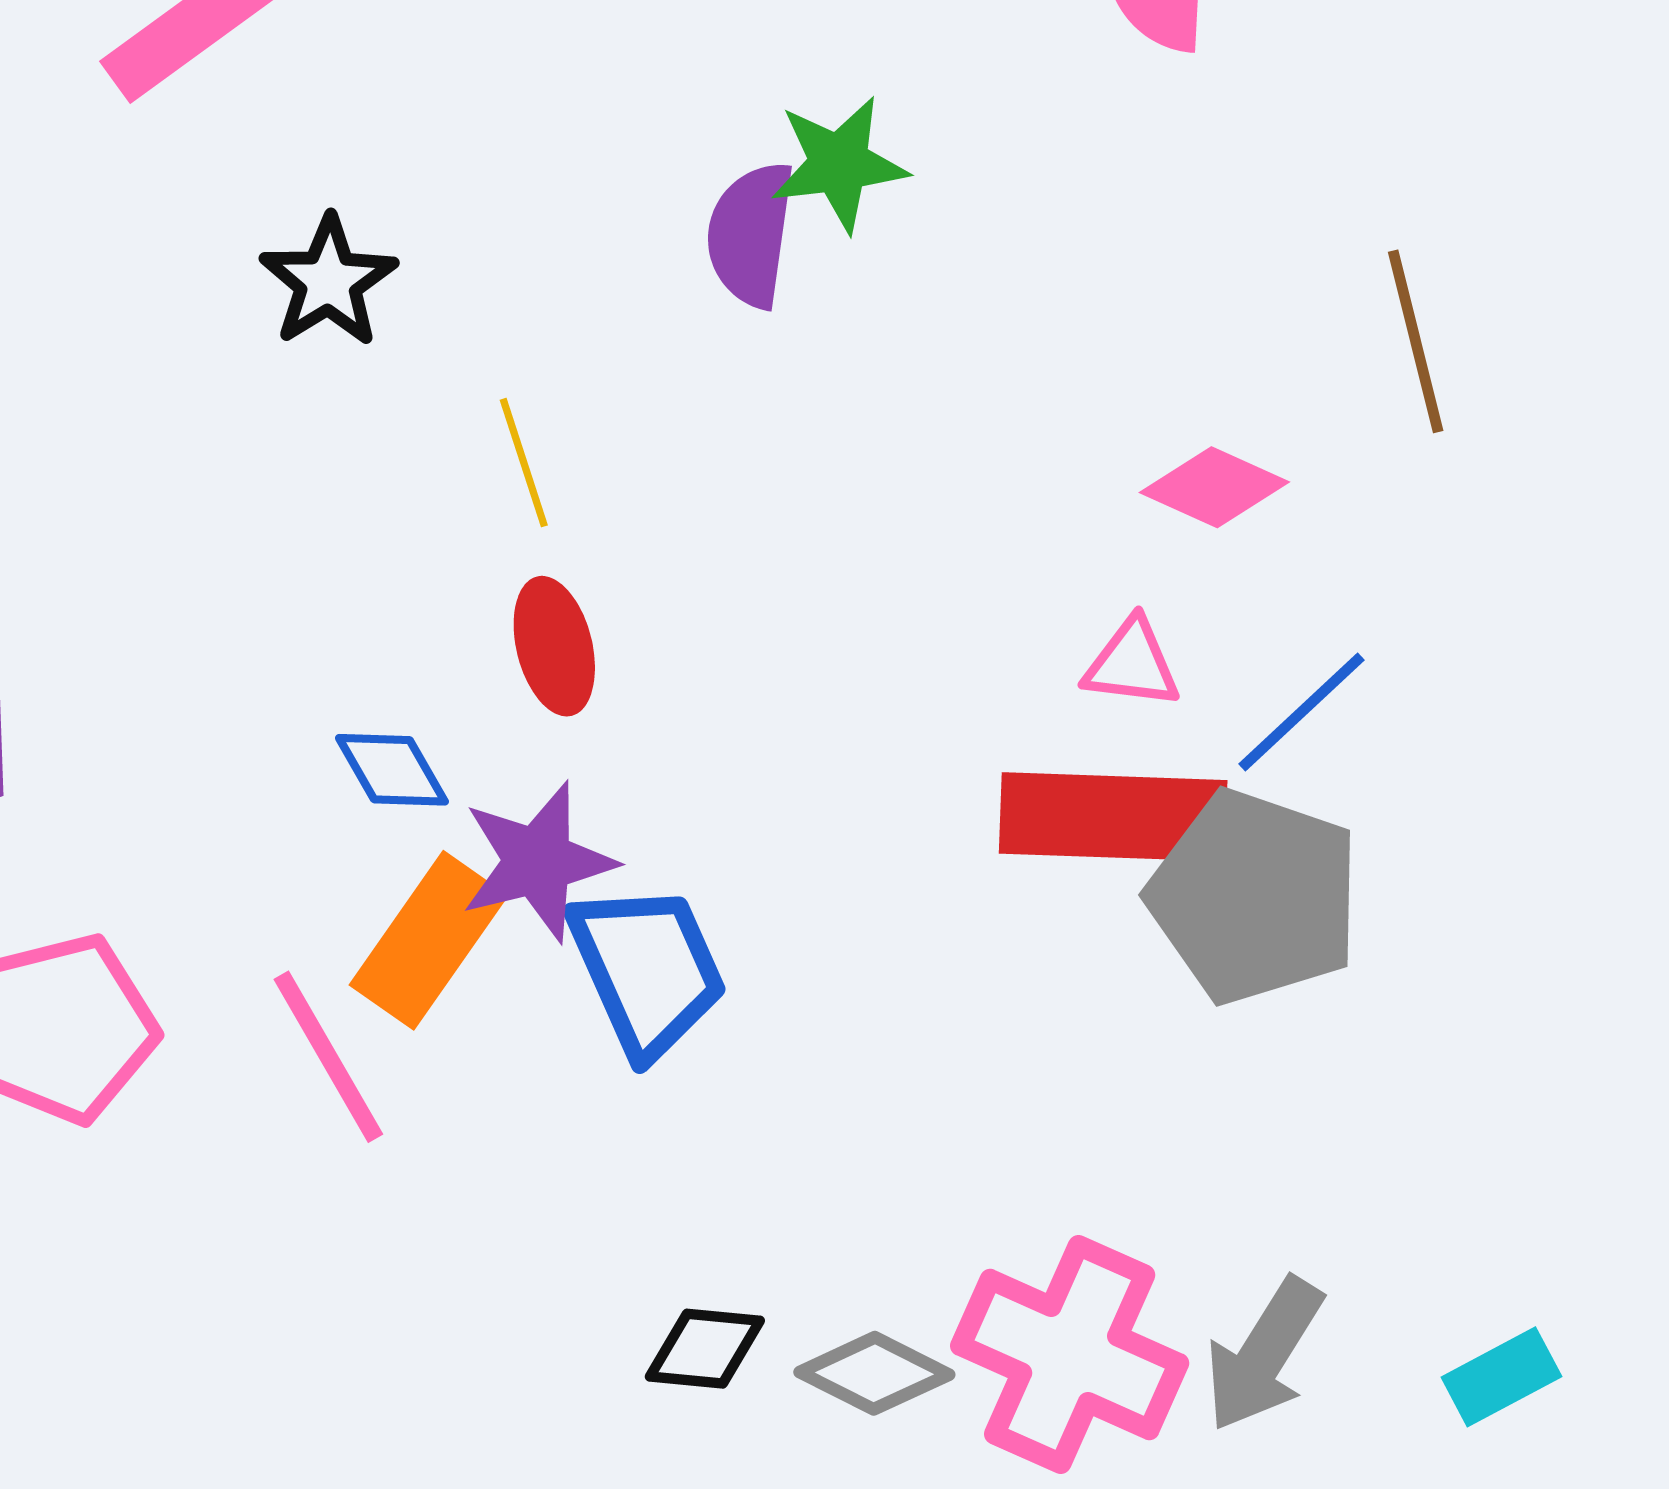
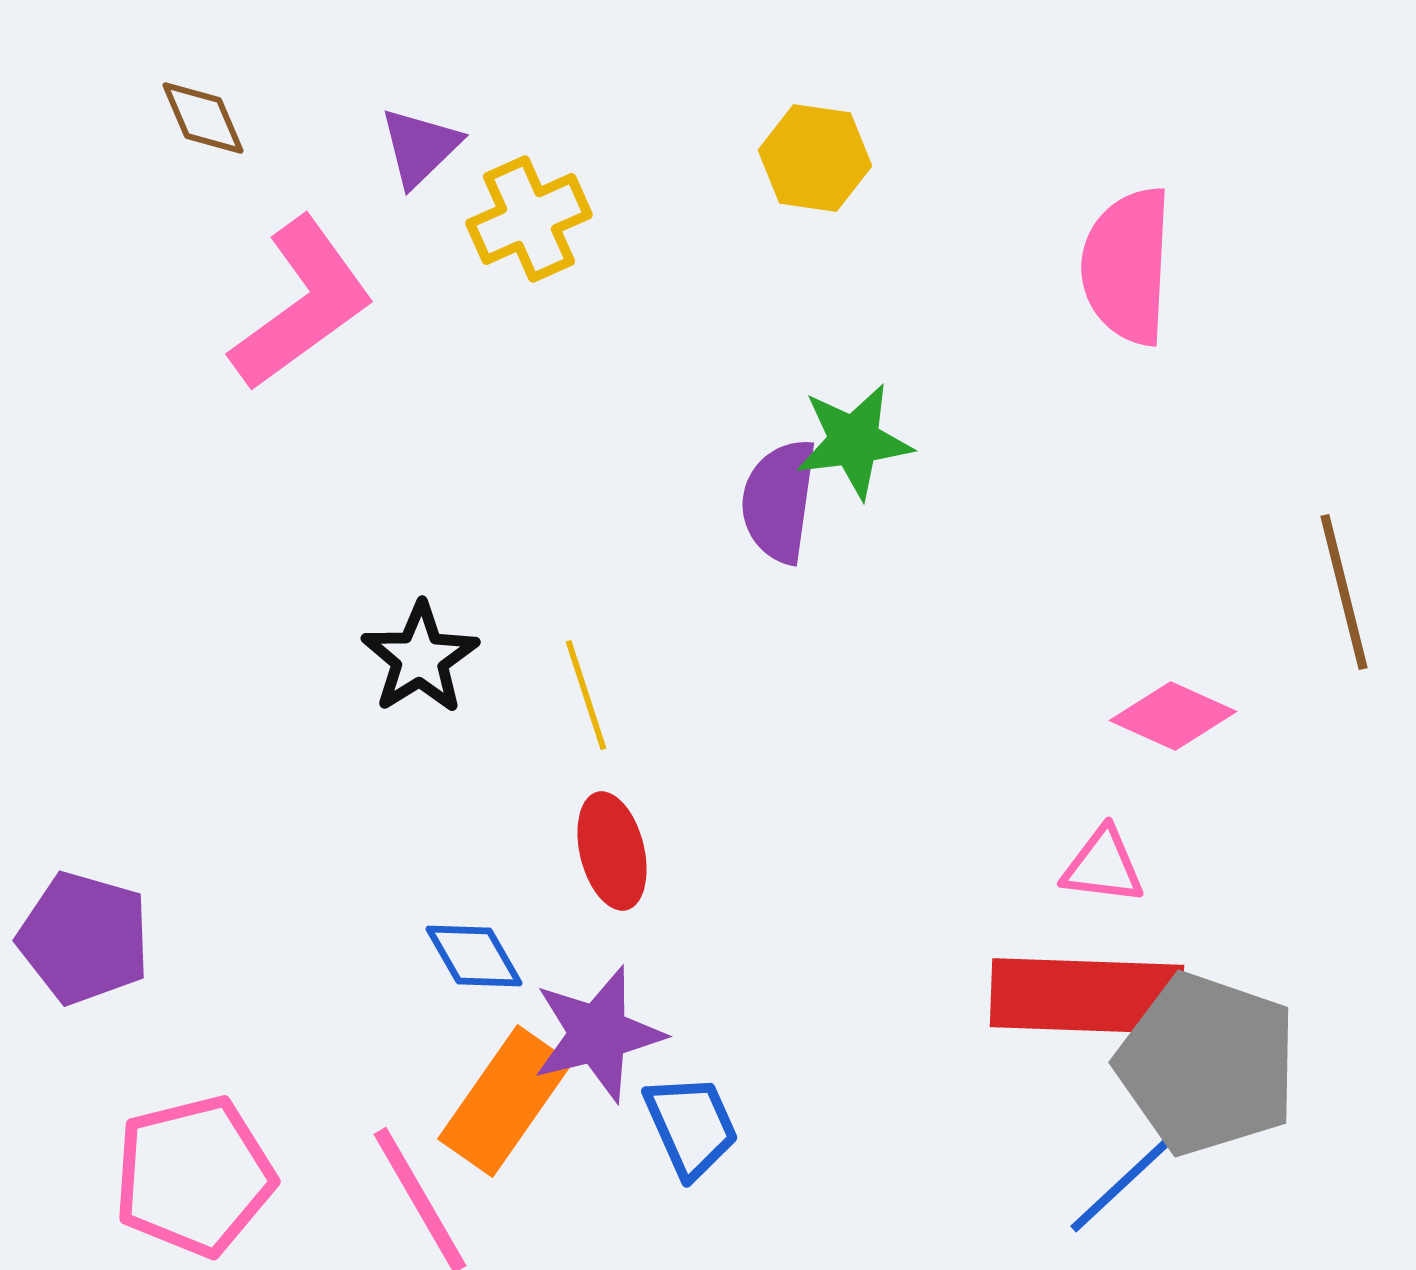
black star: (328, 281) -> (420, 658), moved
blue line: (1301, 712) -> (1124, 1182), moved
blue trapezoid: (647, 970) -> (691, 1126), size x0.7

